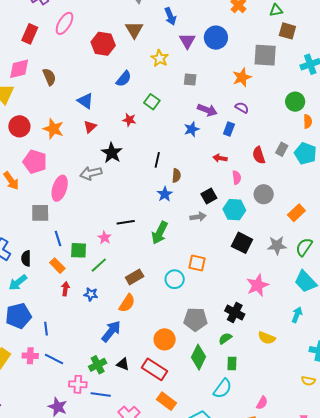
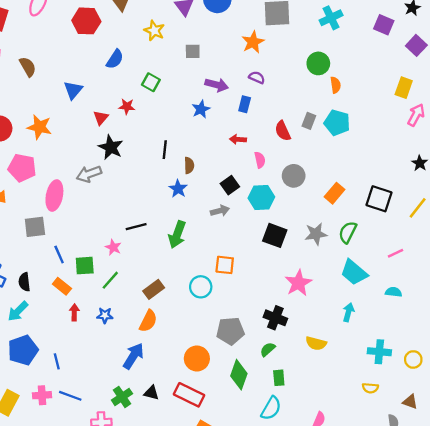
blue triangle: (85, 101) -> (73, 90), turned 42
red triangle: (90, 127) -> (101, 118), moved

